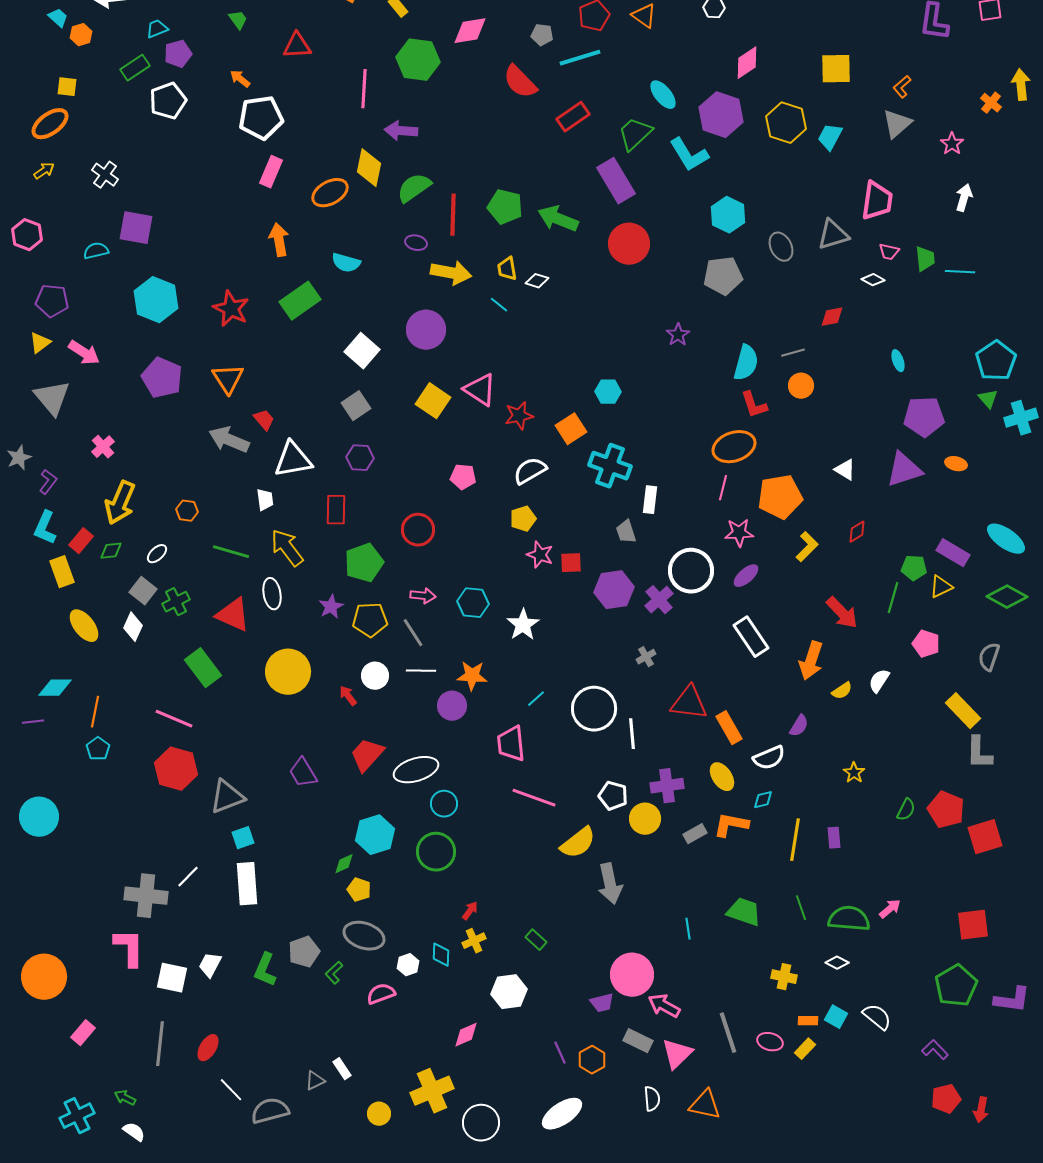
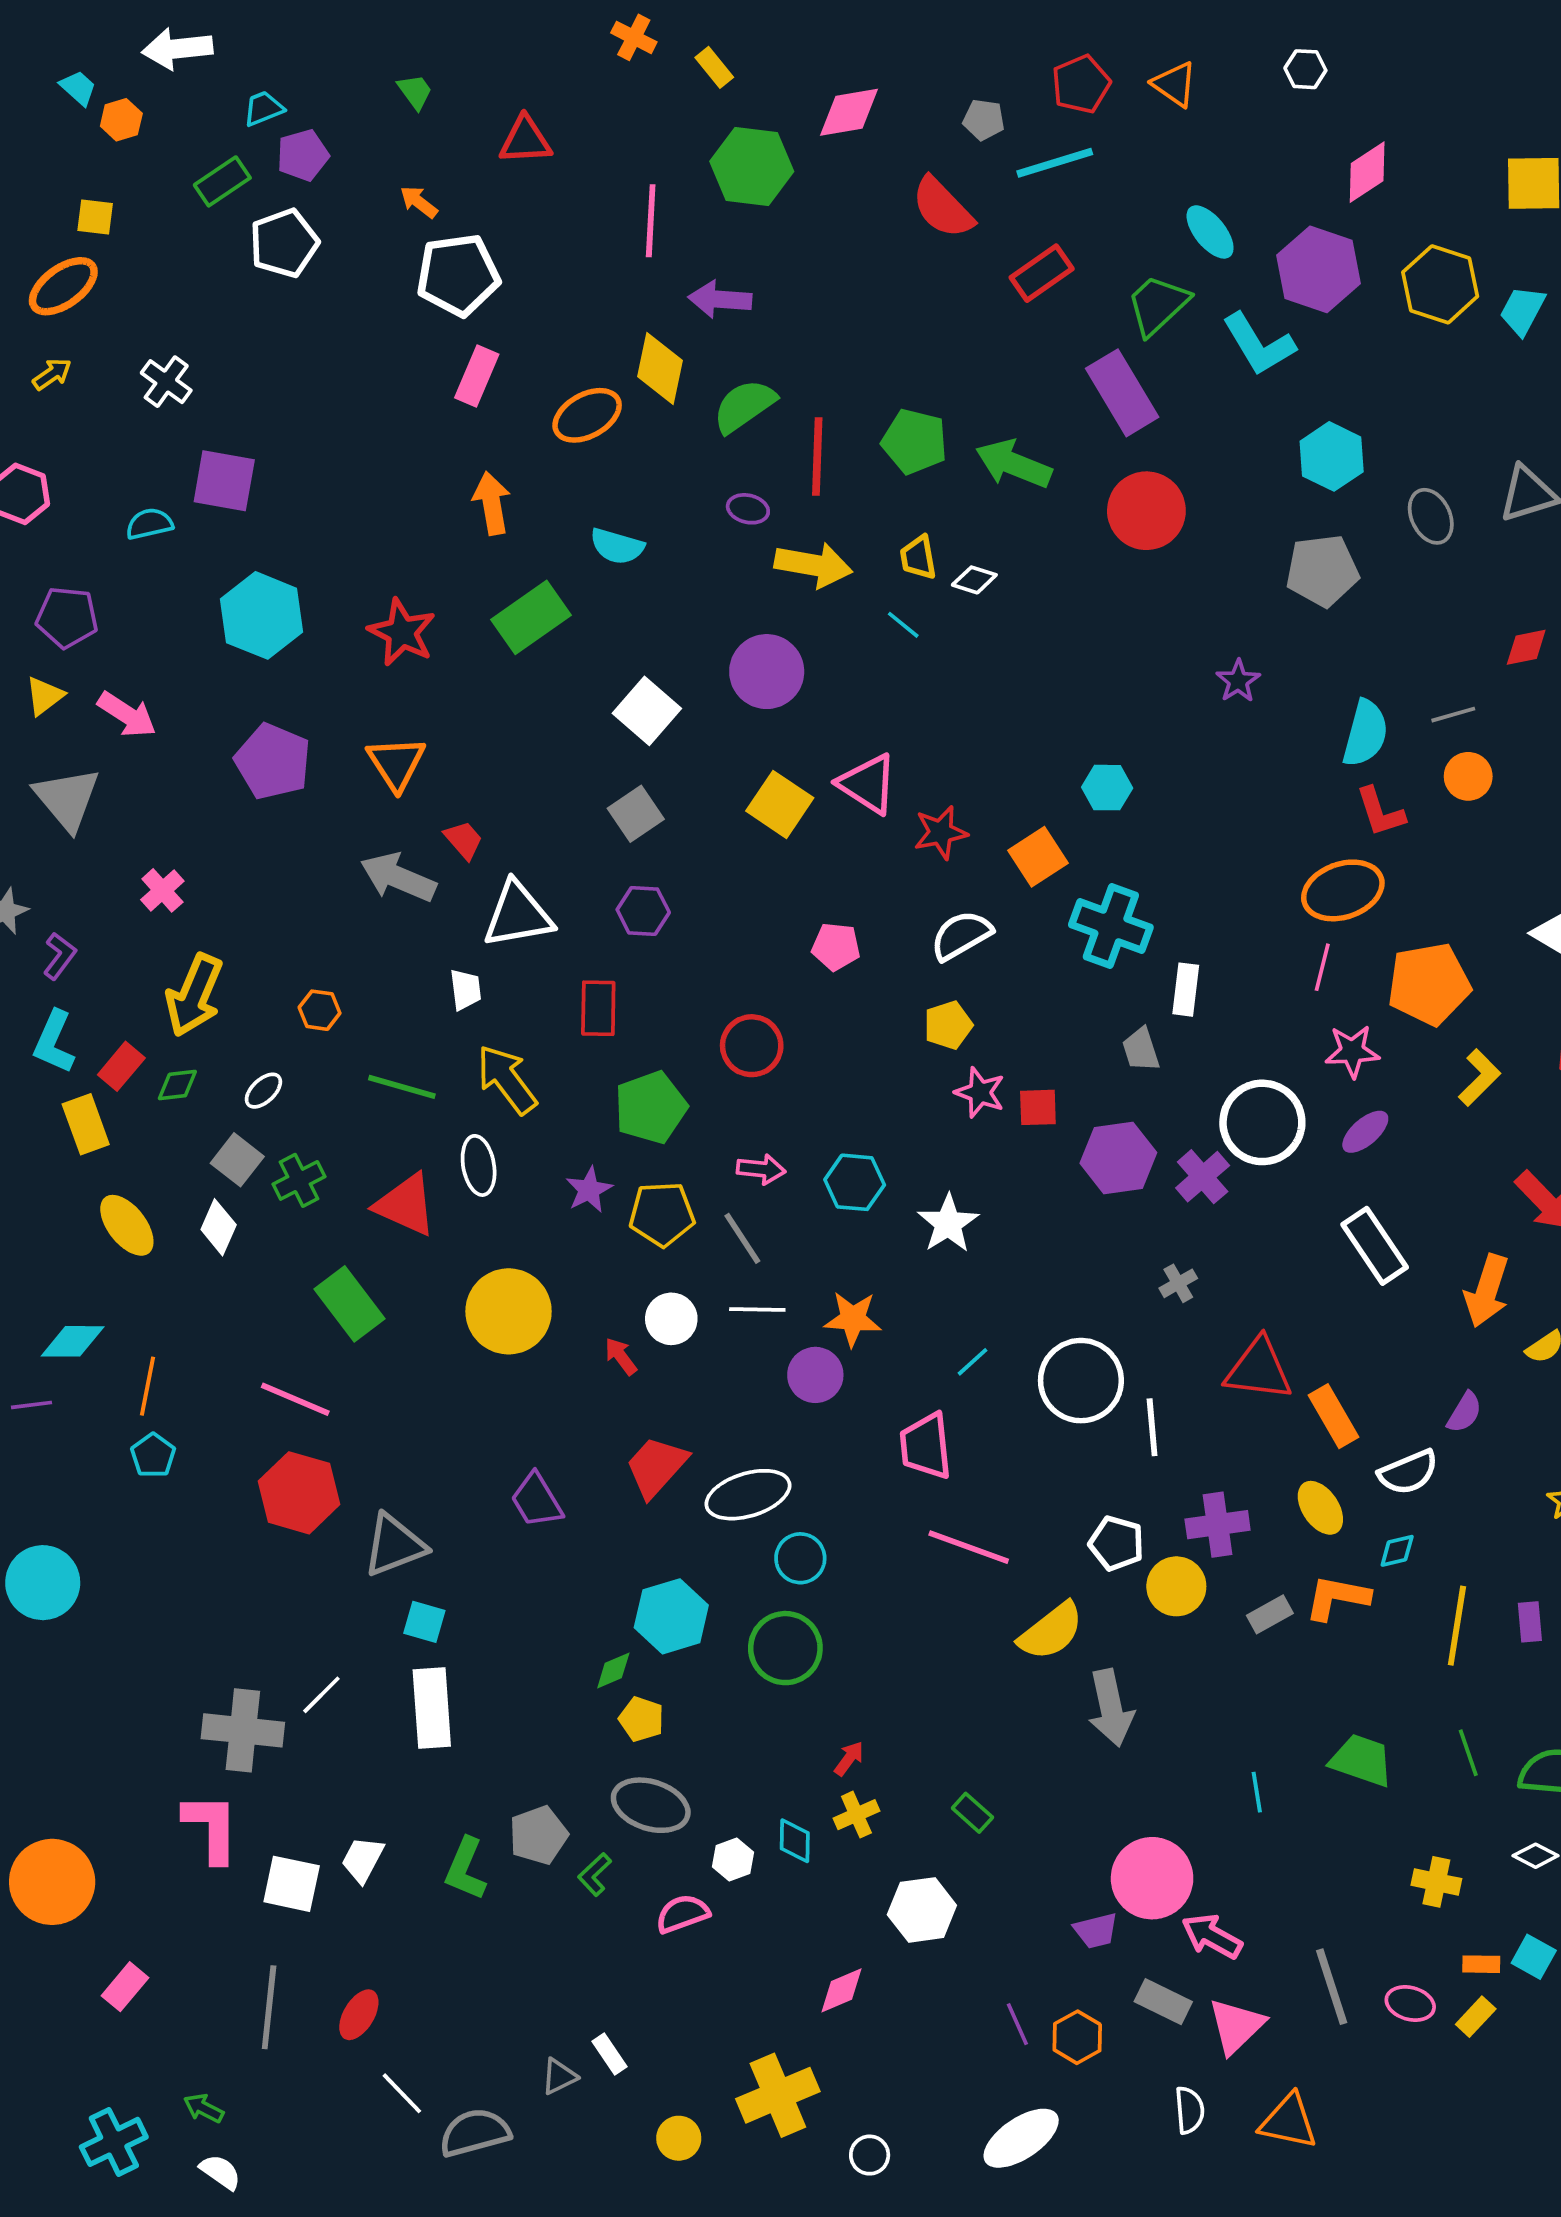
cyan square: (243, 838) -> (424, 1622), turned 35
white circle: (481, 1123) -> (870, 2155), size x0.6

